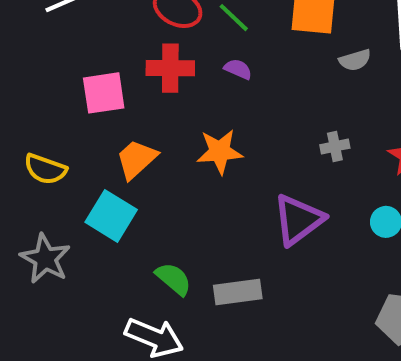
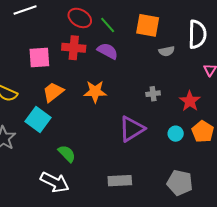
purple semicircle: (238, 69) -> (108, 51), size x1.5
gray rectangle: (238, 292) -> (120, 181), moved

